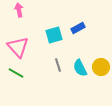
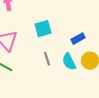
blue rectangle: (78, 28) -> (78, 39), moved

